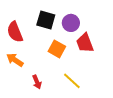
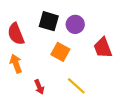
red trapezoid: (85, 43) -> (103, 48), moved
orange arrow: (15, 60) -> (16, 64), turned 36

